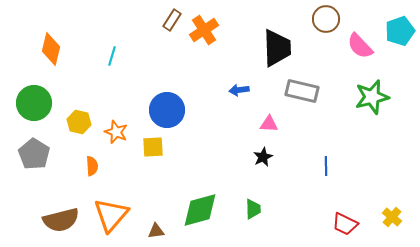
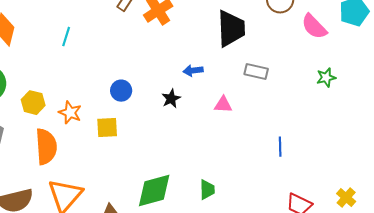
gray rectangle: (302, 91) -> (256, 72), size x0.7
green star: (372, 97) -> (326, 78), size x0.6
blue circle: (167, 110) -> (121, 91), size x0.6
black star: (263, 157) -> (171, 99), moved
orange semicircle: (92, 166) -> (46, 147), size x1.8

